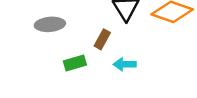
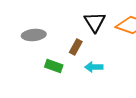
green rectangle: (75, 63) -> (54, 66), turned 36

